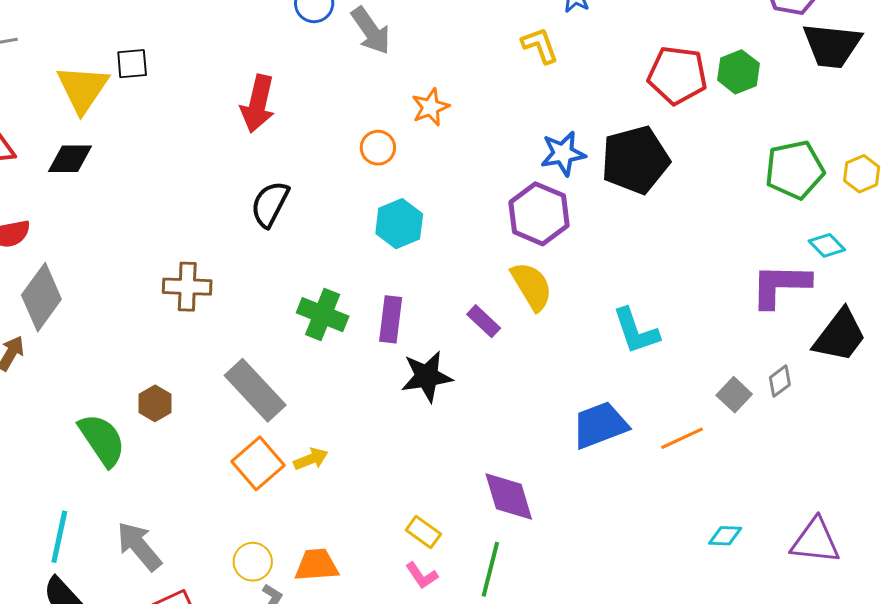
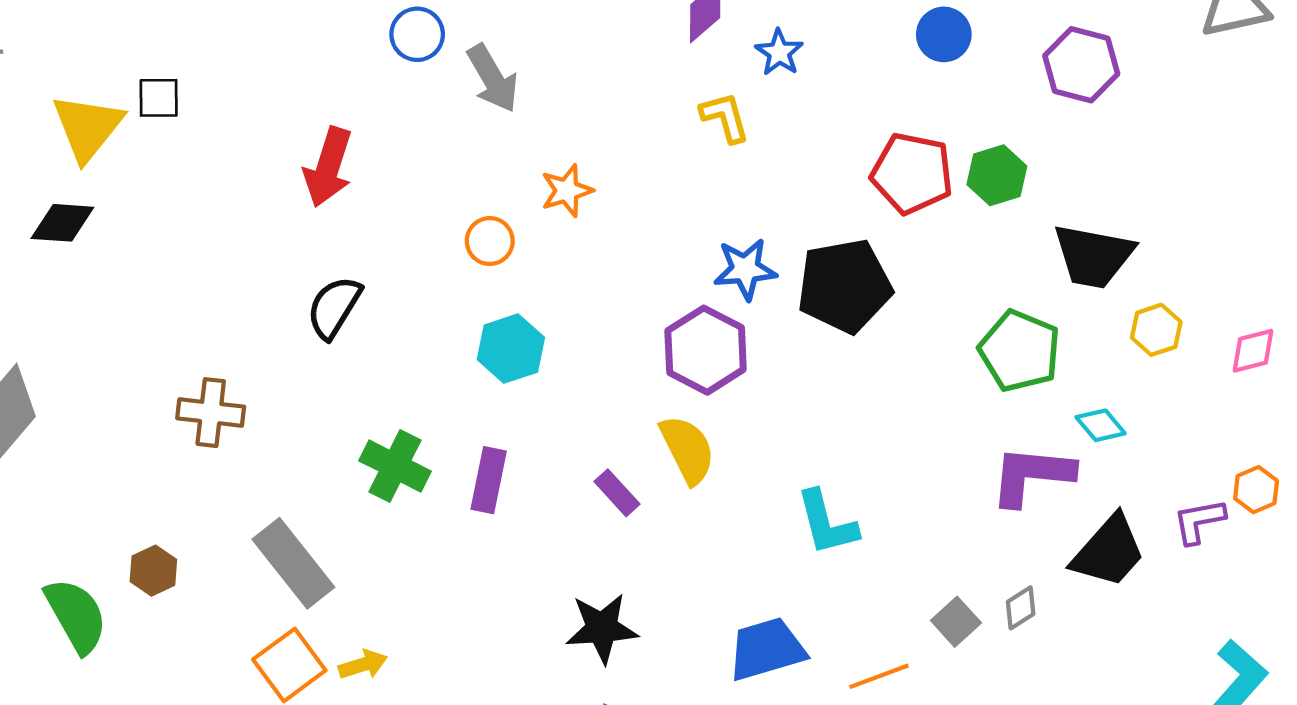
black trapezoid: (832, 45) -> (1093, 256), moved
green pentagon: (795, 170) -> (1020, 351), moved, turned 30
black star: (427, 376) -> (602, 628), moved

